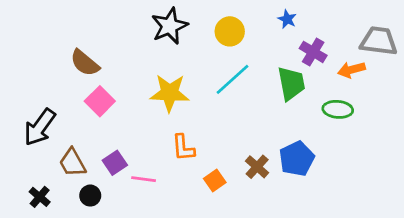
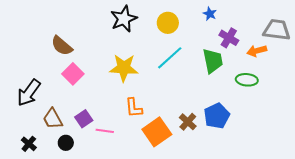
orange square: (215, 181) -> (157, 132), size x1.8

